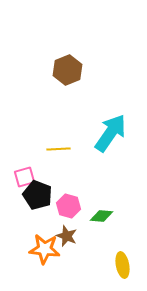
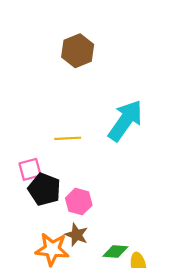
green diamond: (102, 216) -> (115, 251), moved

